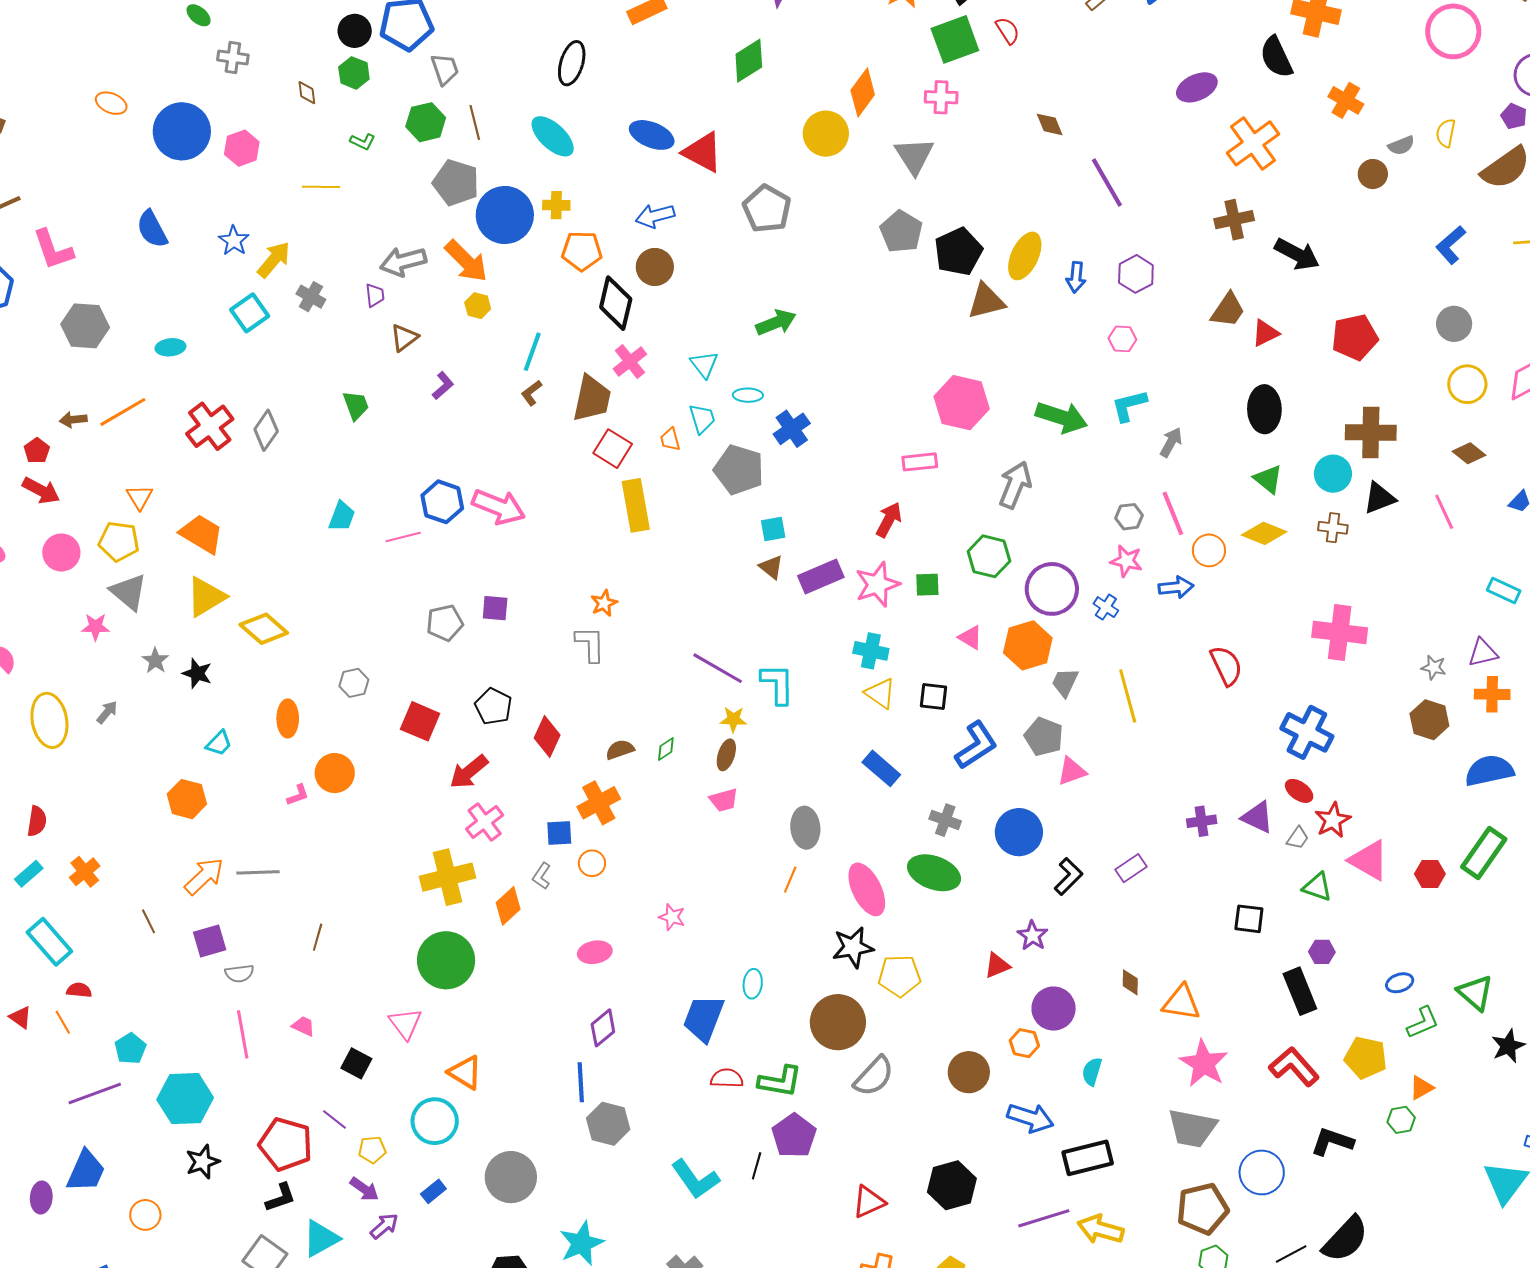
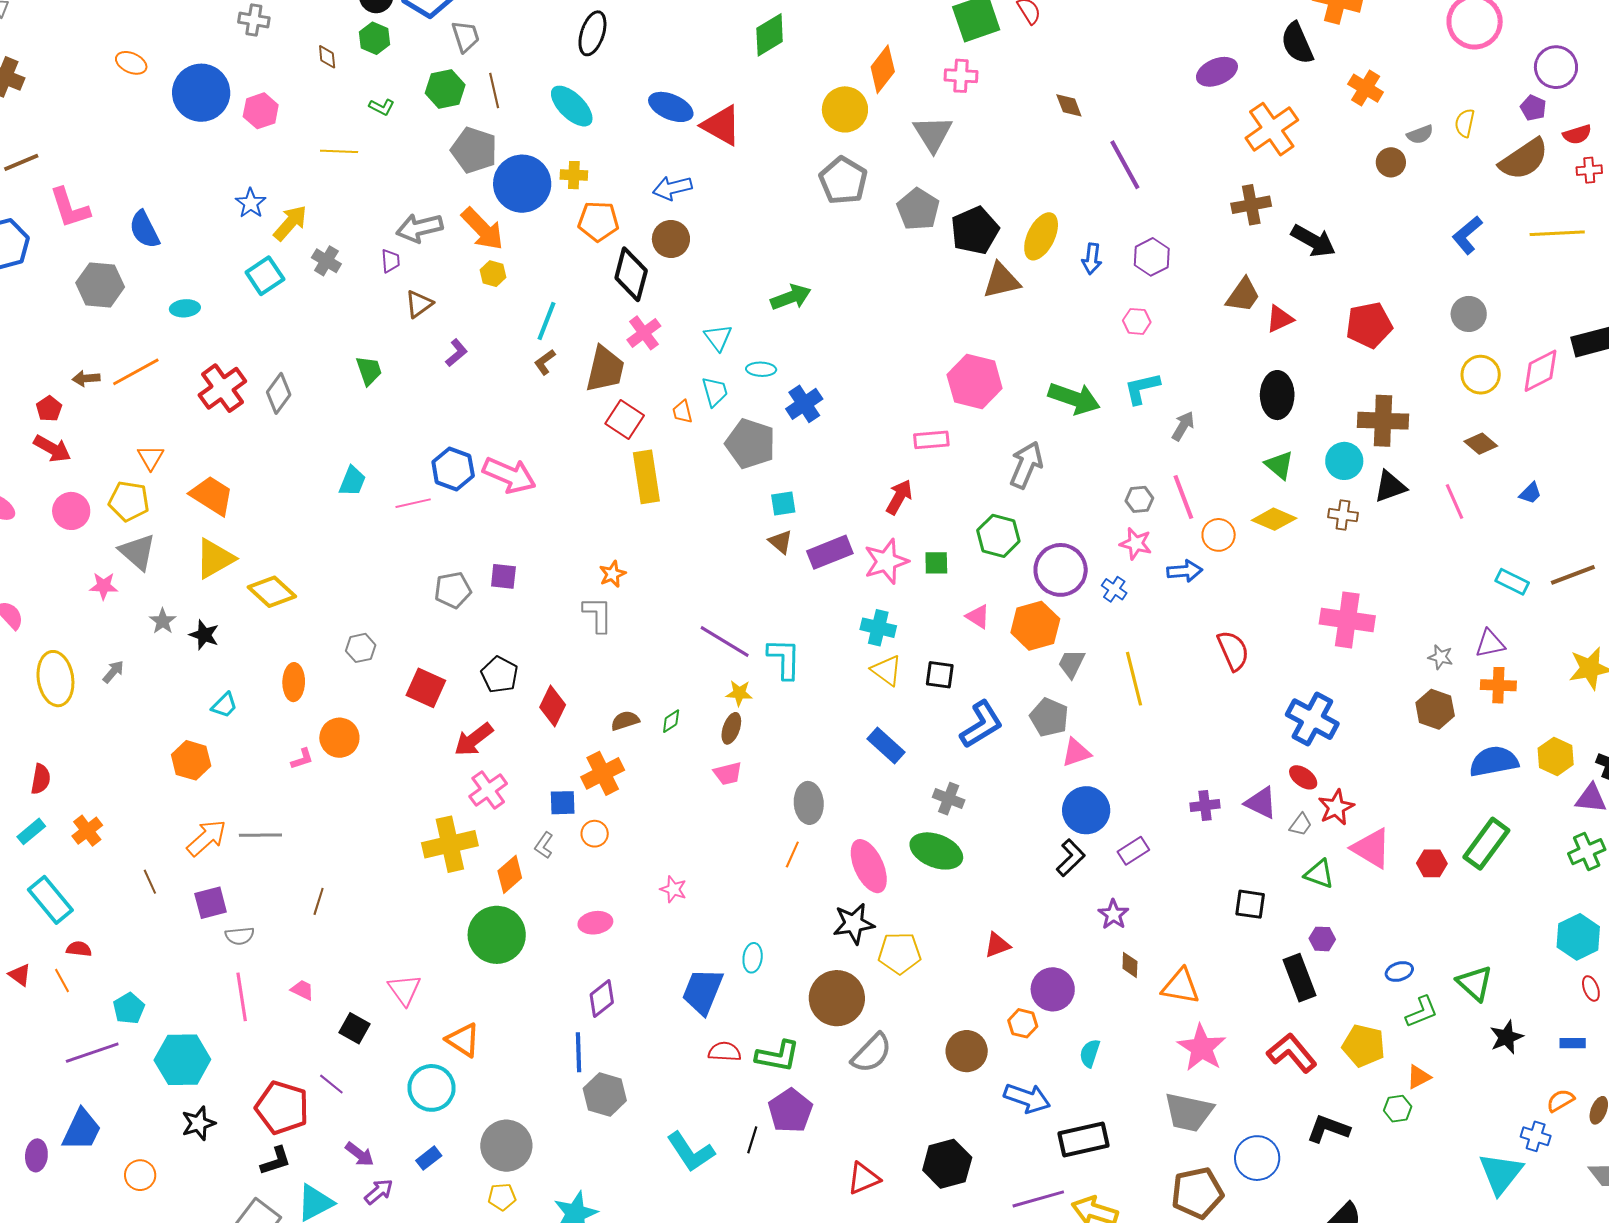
gray pentagon: (767, 209) -> (843, 181), moved
blue semicircle: (152, 229) -> (144, 230), moved
blue circle: (1019, 832) -> (1086, 810), moved
purple star: (1033, 936) -> (1113, 914), moved
green circle: (446, 960) -> (497, 935), moved
yellow pentagon: (372, 1150) -> (502, 1197), moved

